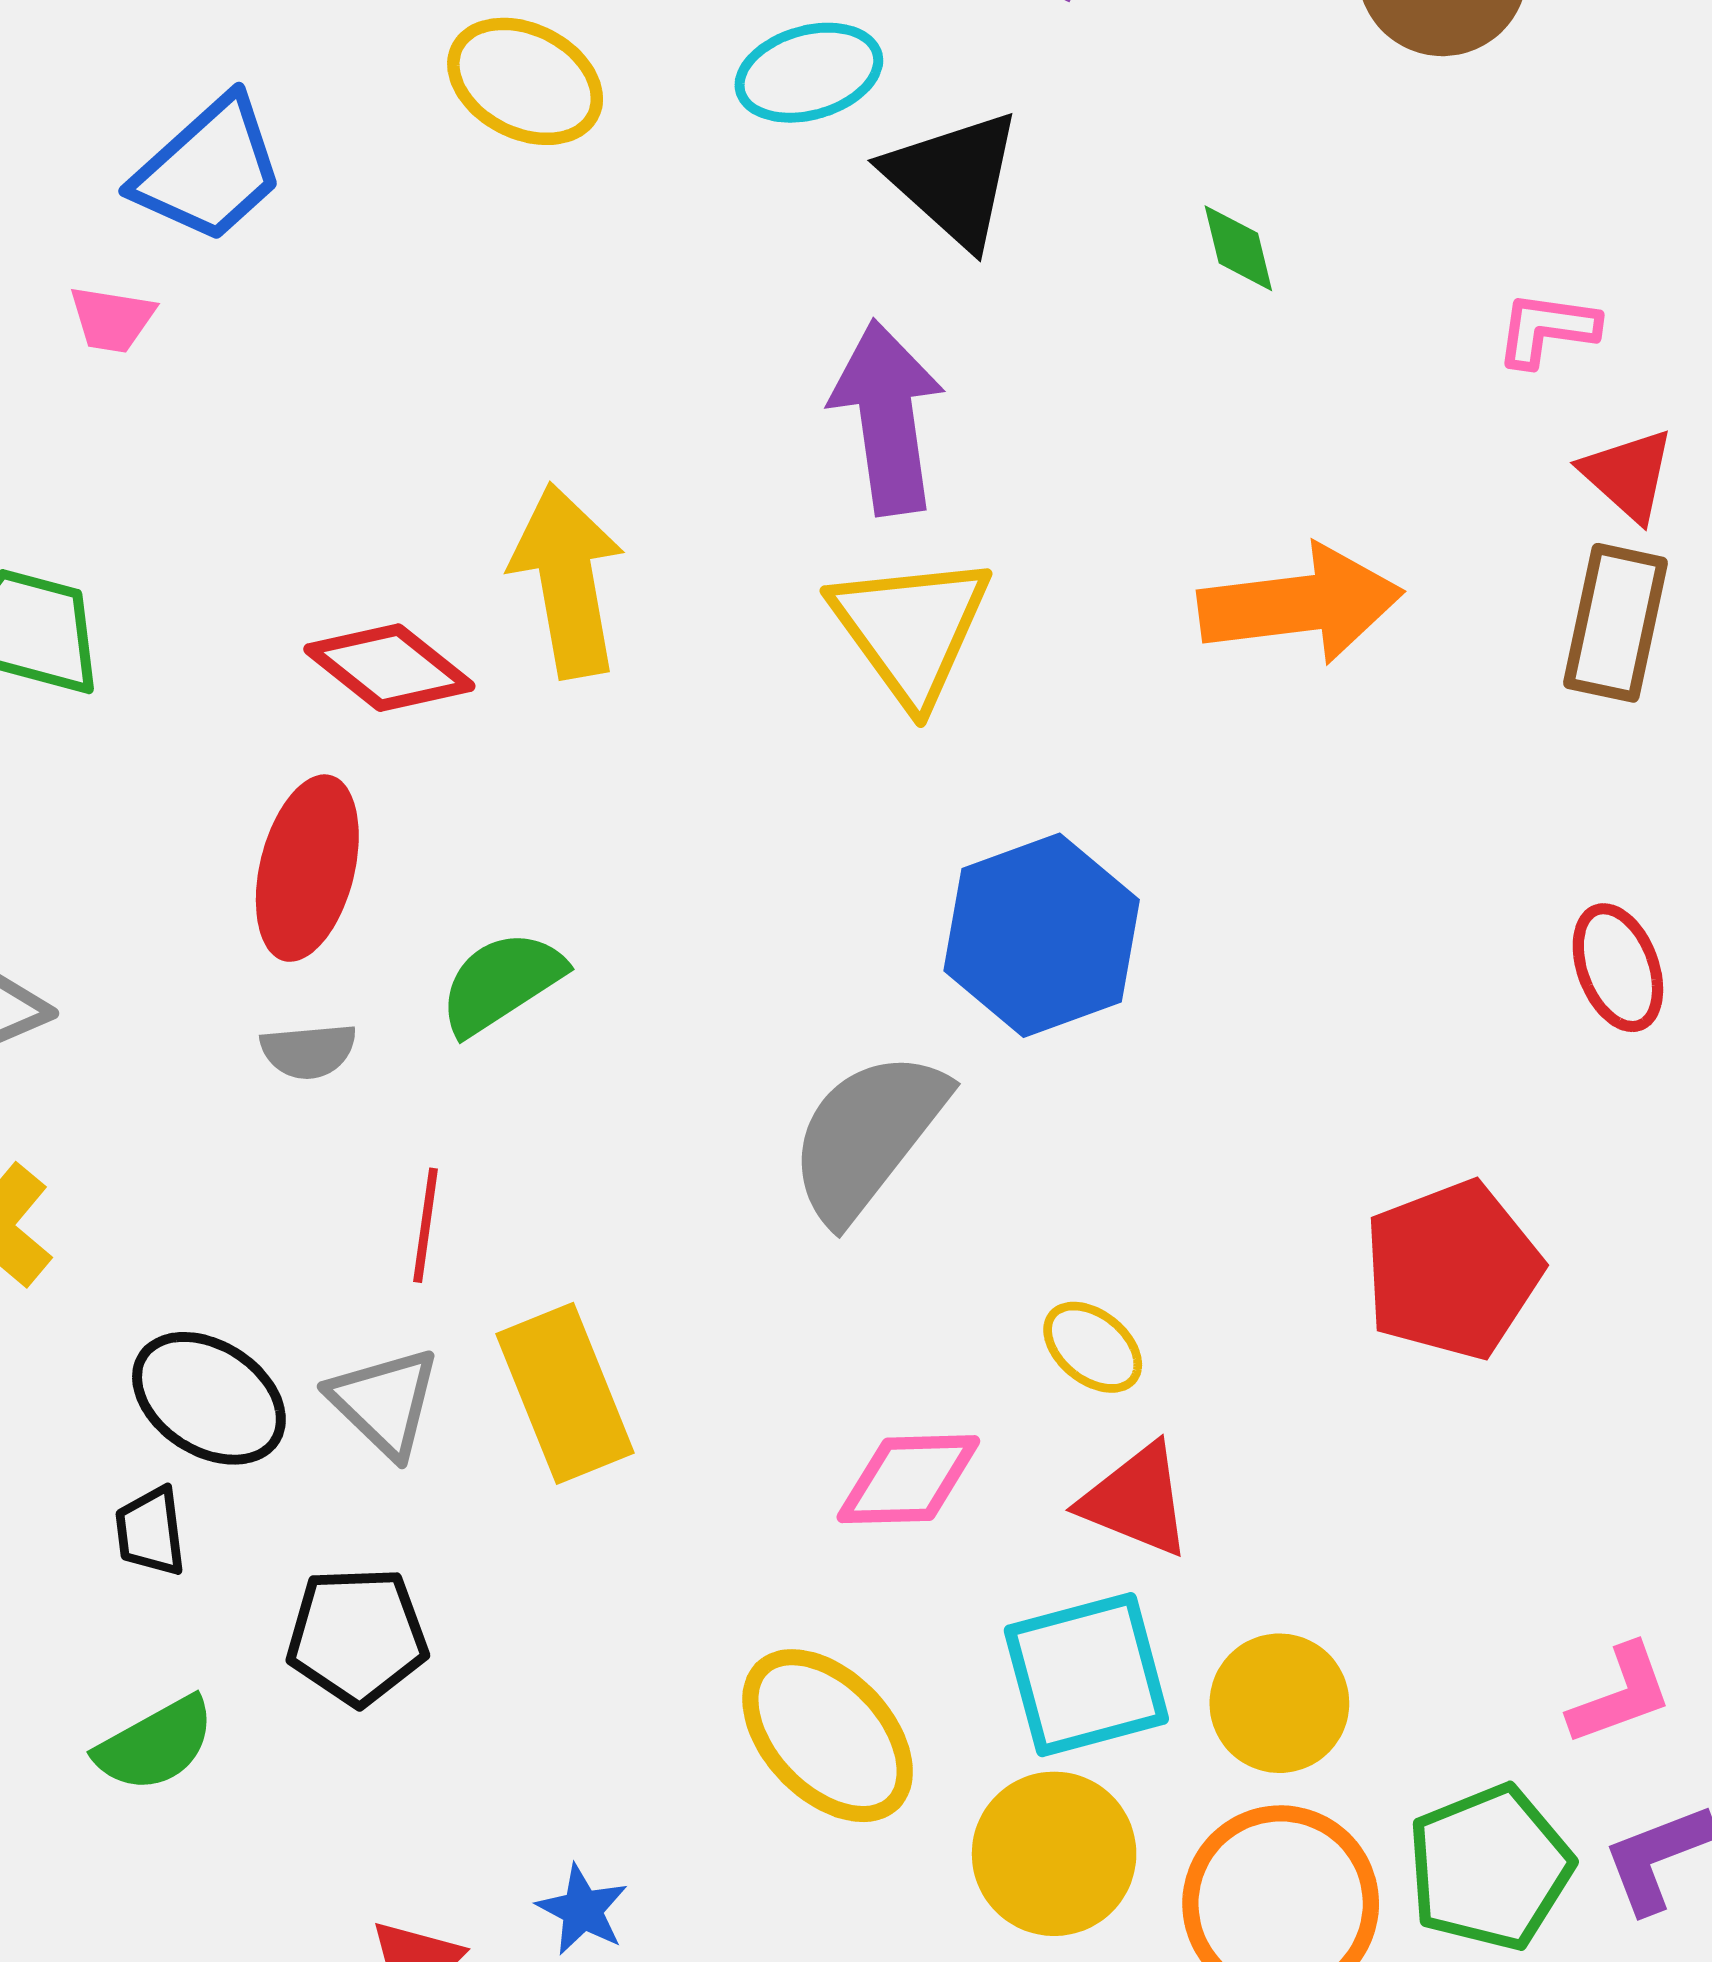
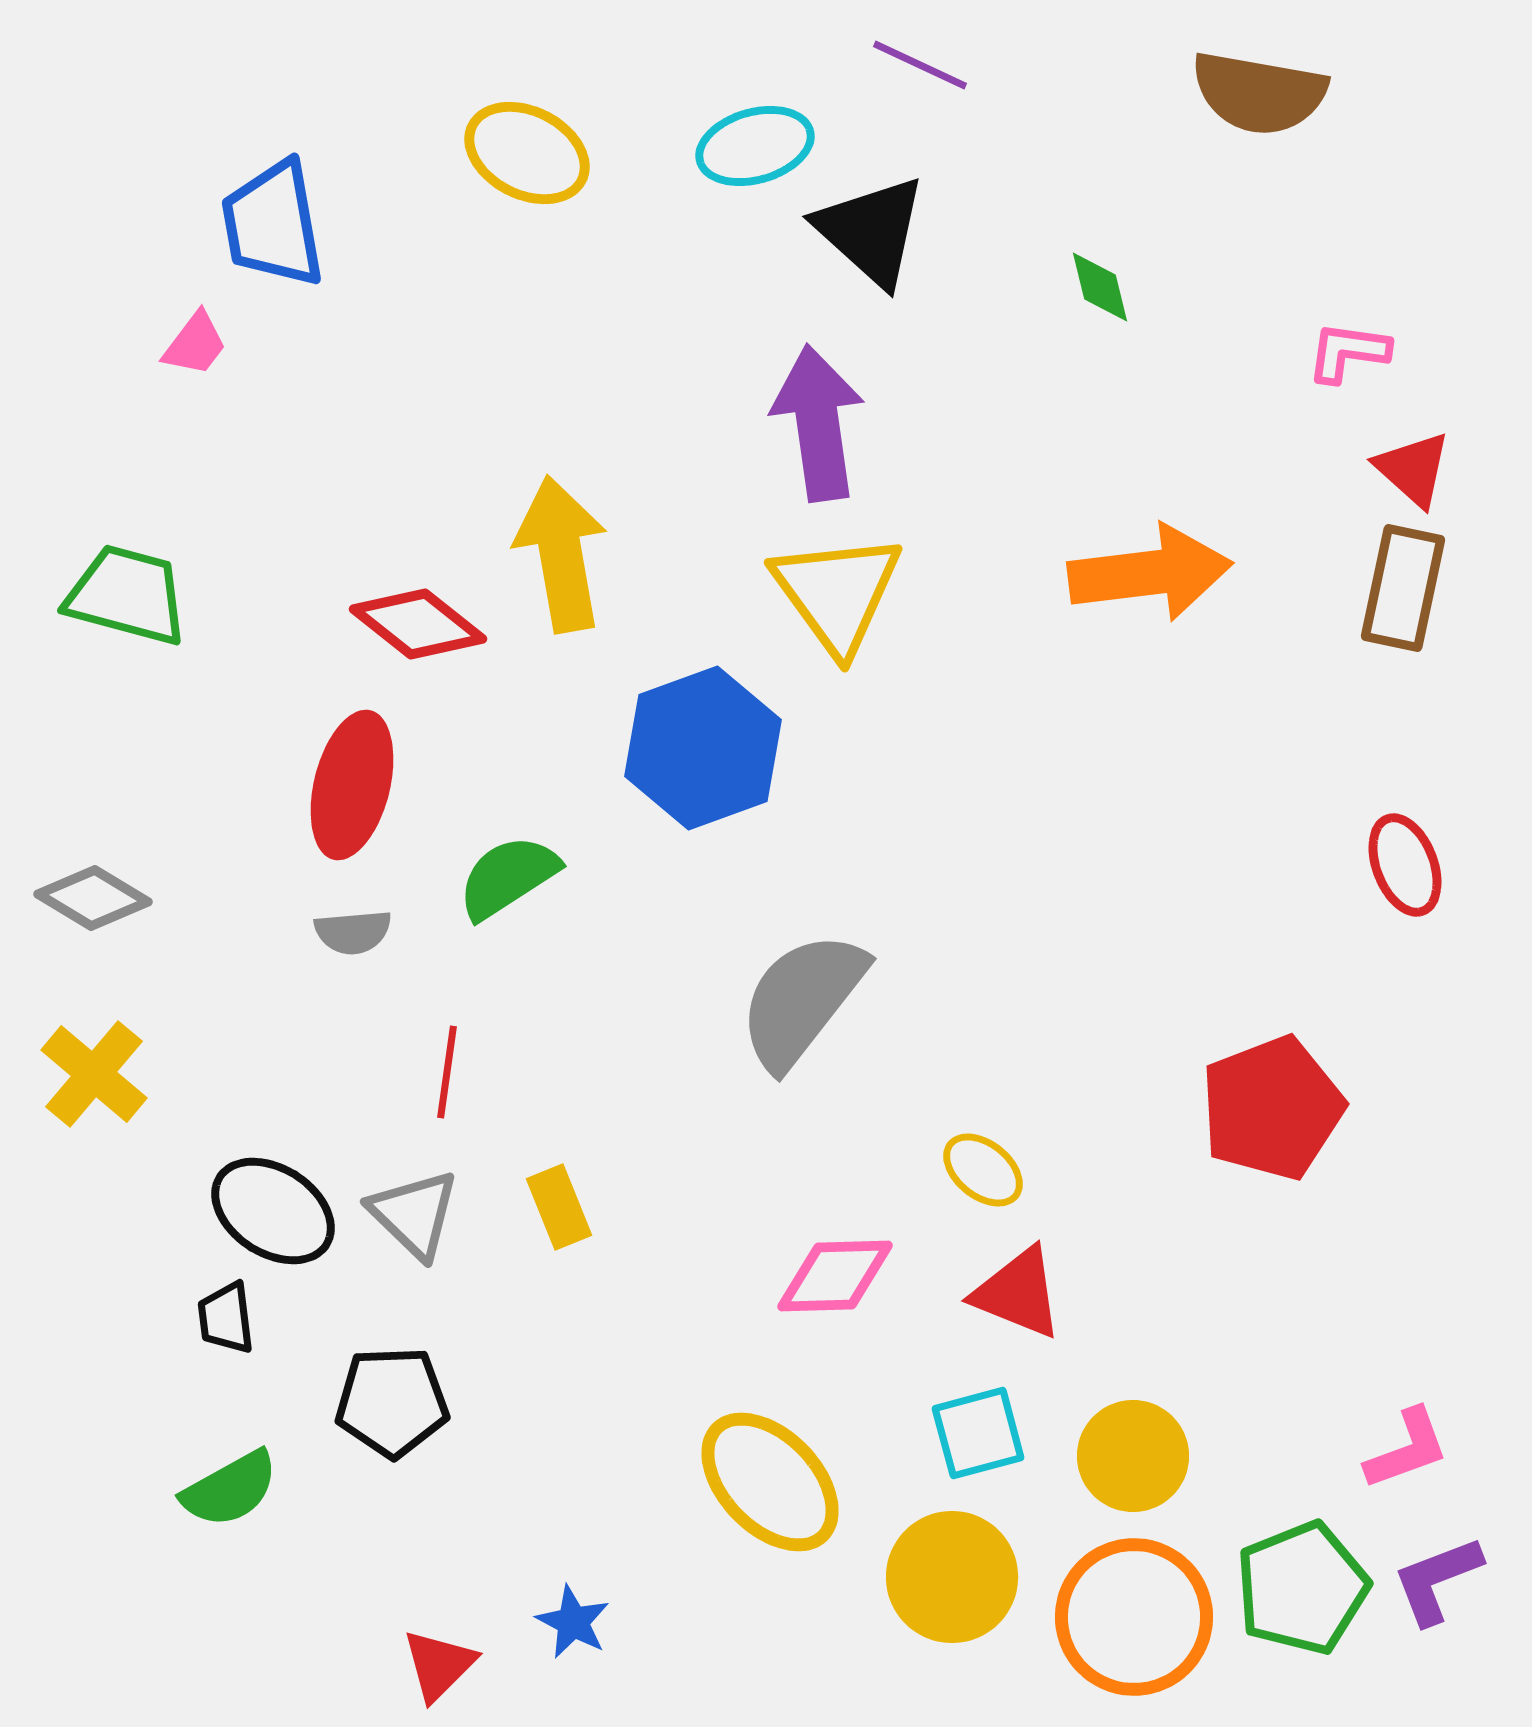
blue trapezoid: (209, 170) -> (273, 224), turned 122
pink trapezoid: (112, 319) -> (195, 344), turned -62
blue hexagon: (1042, 935) -> (703, 748), moved
yellow rectangle: (565, 1393) -> (559, 1207), size x0.6
cyan square: (1086, 1675) -> (978, 1433), size x0.7

